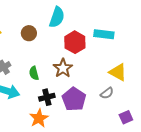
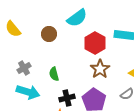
cyan semicircle: (57, 17) -> (77, 18), turned 35
brown star: (63, 68) -> (100, 69), moved

